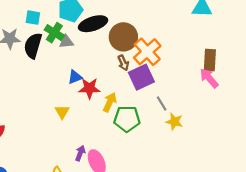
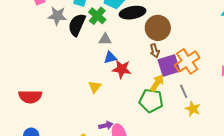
gray triangle: (66, 42) -> (105, 39), moved
orange cross: (147, 52) -> (187, 61), moved
yellow arrow: (110, 102) -> (157, 83), moved
purple arrow: (80, 153) -> (106, 125), turned 48

